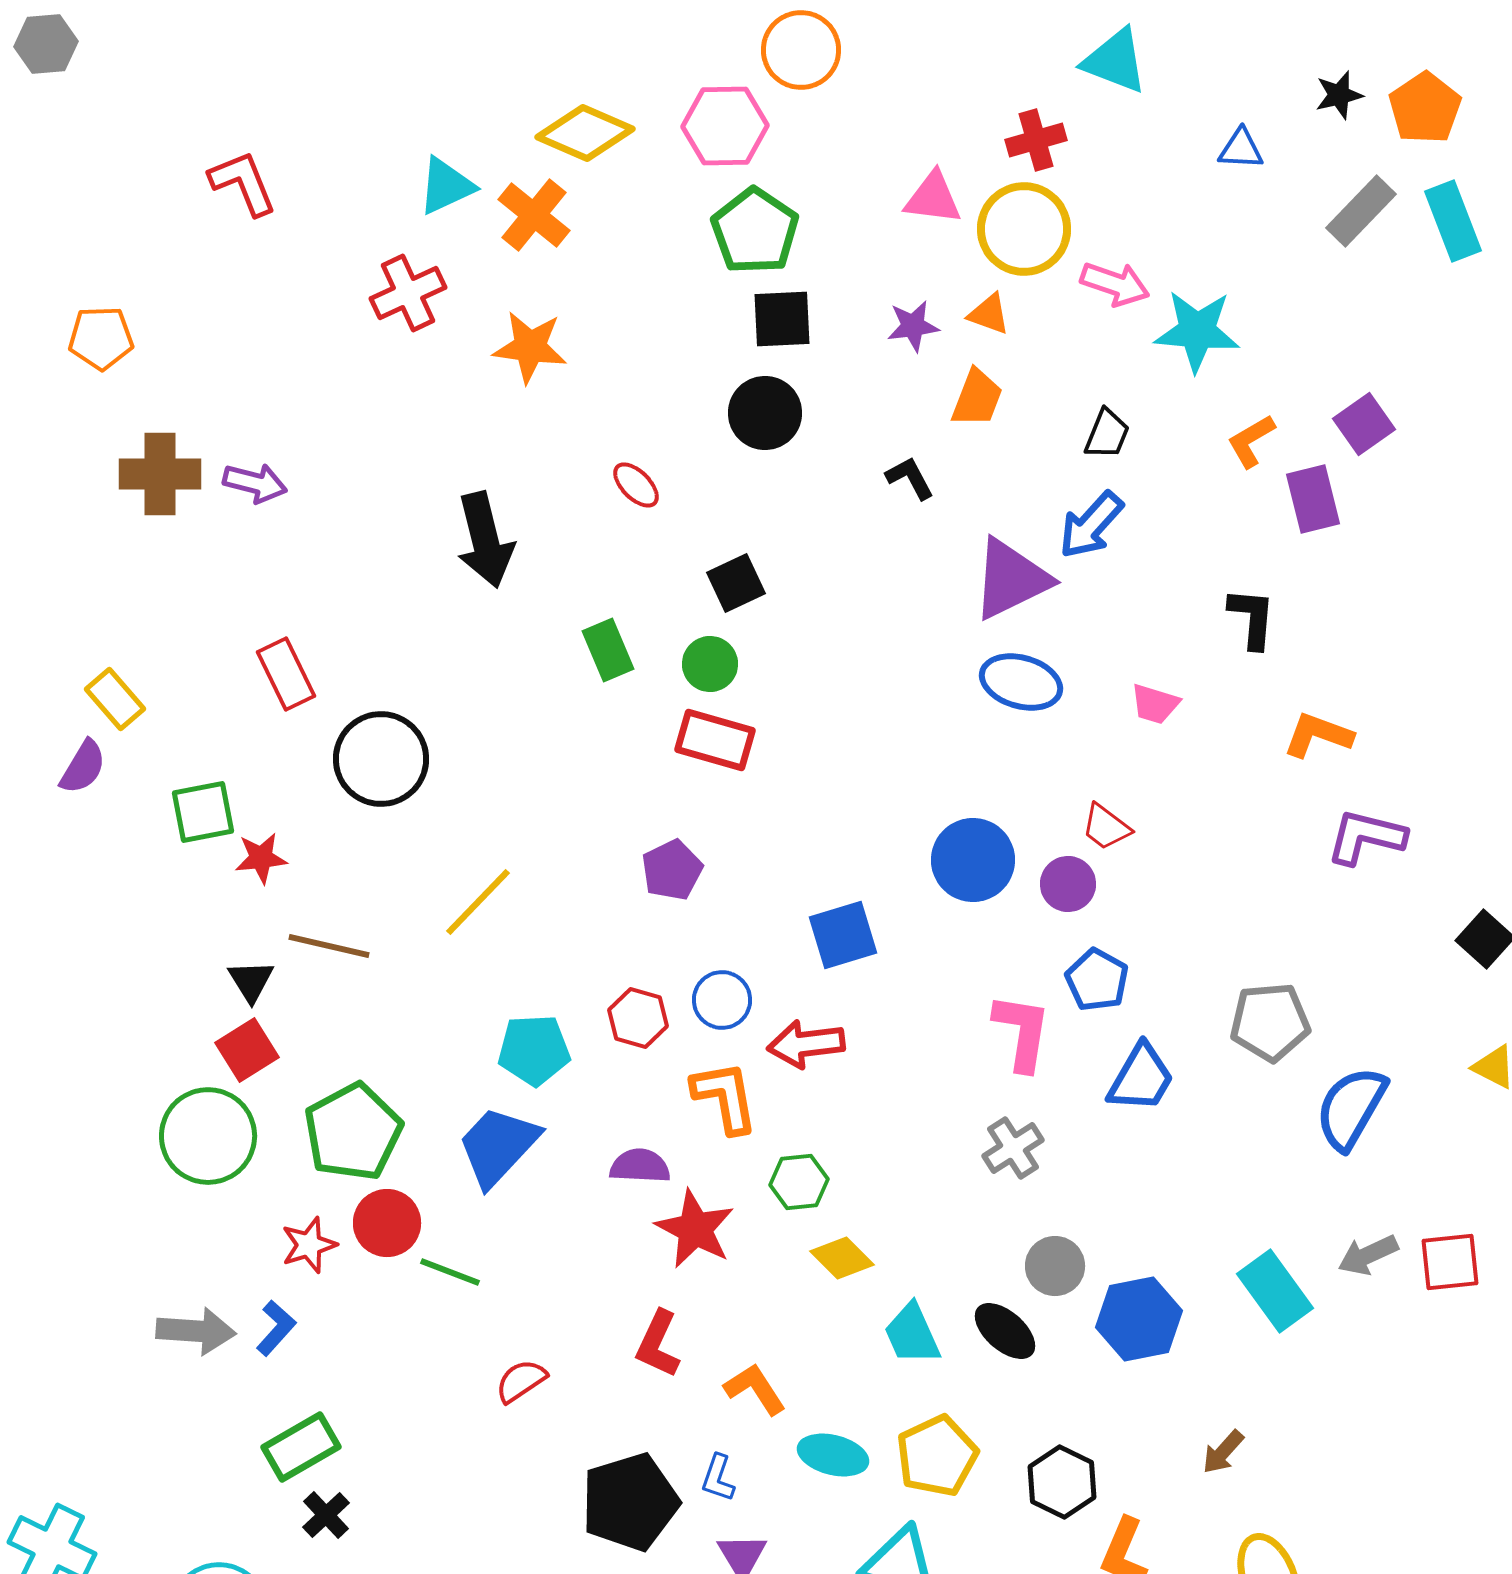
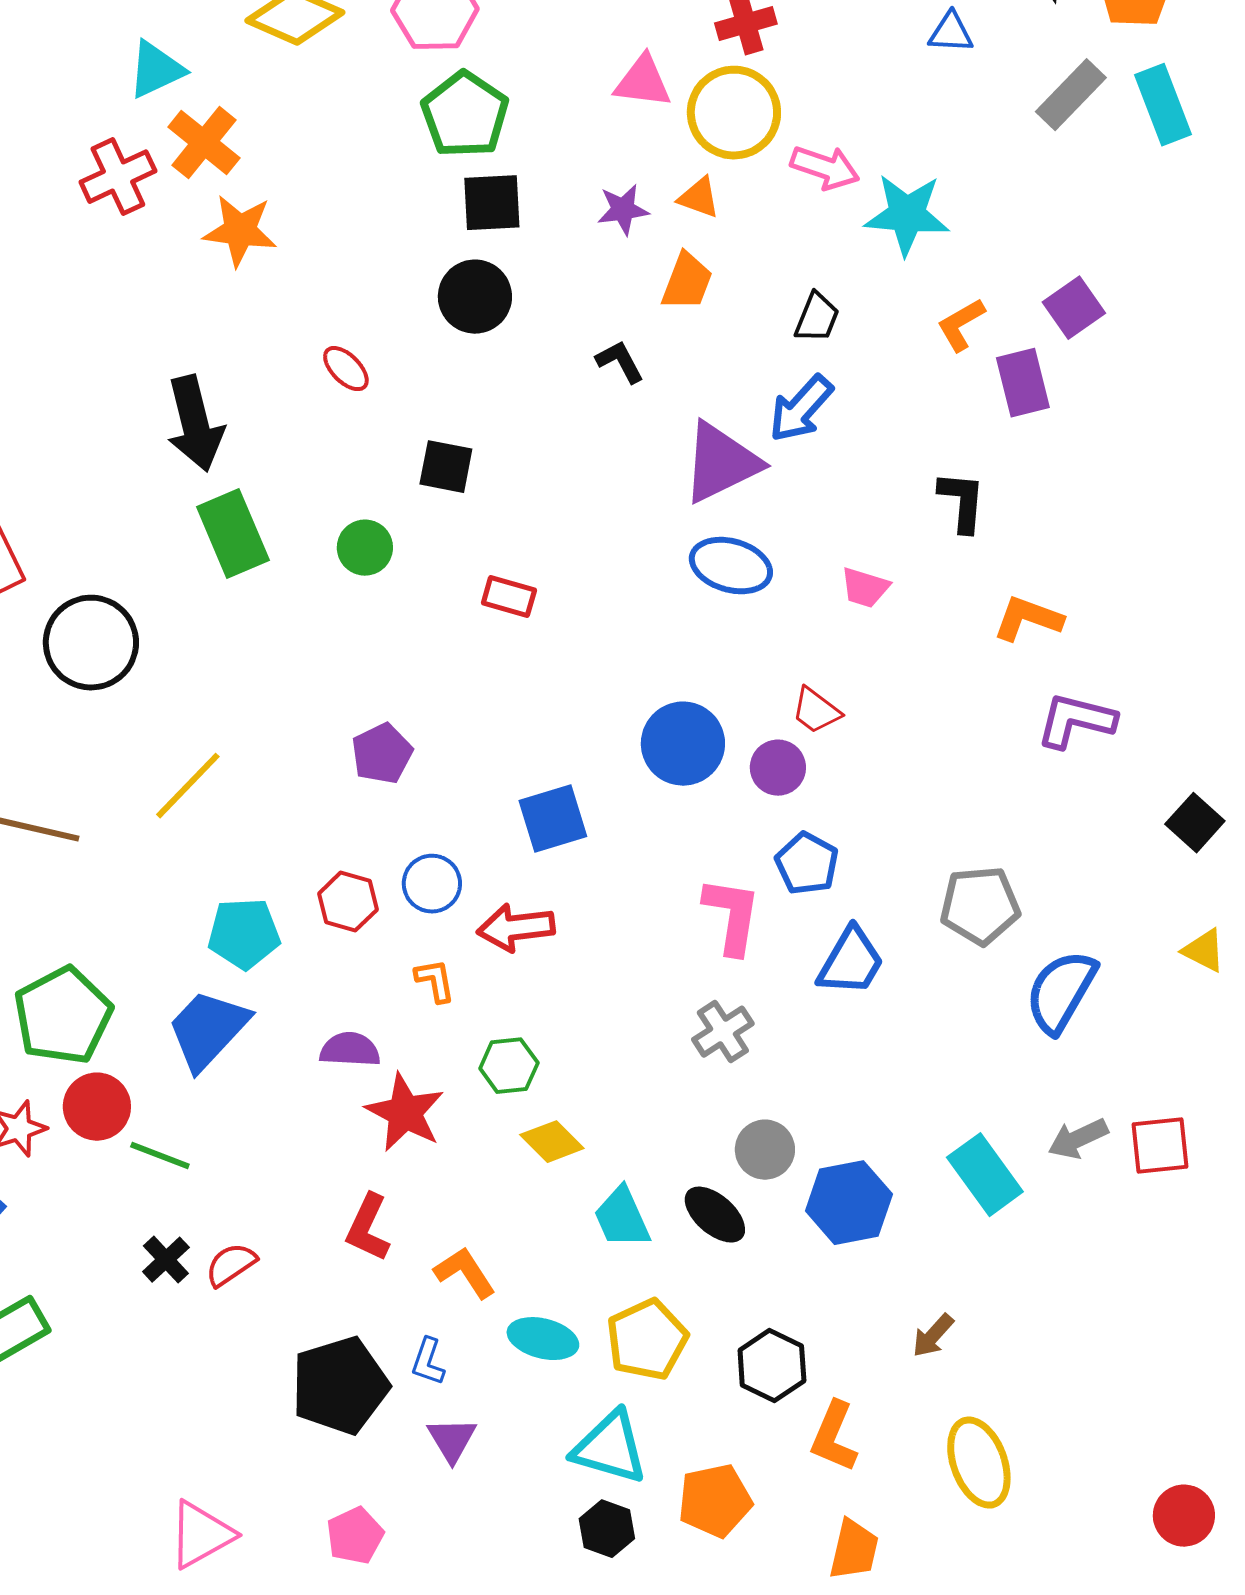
orange cross: (534, 215) -> (204, 143), moved
black square: (736, 583) -> (446, 467), turned 36
green rectangle: (608, 650) -> (233, 534), moved, size x1.4
green circle: (710, 664) -> (365, 548), moved
red rectangle: (715, 740) -> (509, 597), moved, size x0.7
orange L-shape: (725, 1097) -> (435, 981), size x0.6
black cross: (326, 1515) -> (166, 1260), moved

